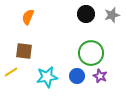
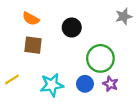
black circle: (86, 14) -> (72, 27), moved
orange semicircle: (28, 17) -> (31, 19), turned -84
brown square: (24, 51) -> (33, 45), moved

